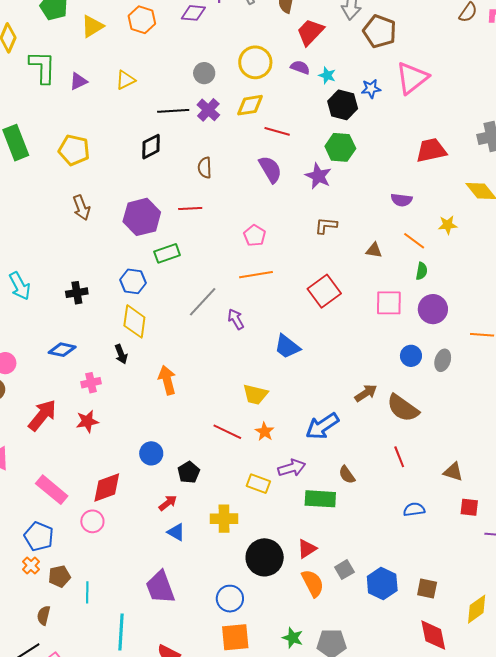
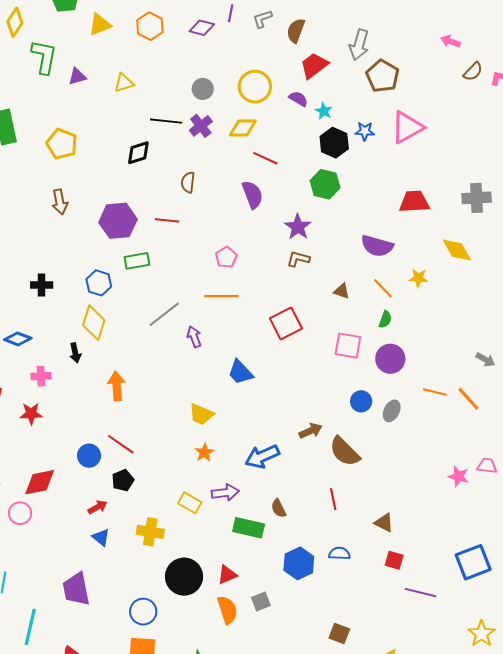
purple star: (318, 176) -> (298, 227), moved
purple semicircle: (402, 200) -> (377, 246), size x1.5
red line: (227, 432) -> (121, 444), moved
blue hexagon: (382, 583) -> (299, 563), moved

